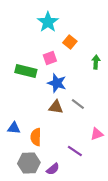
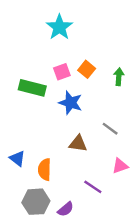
orange square: (70, 42) -> (87, 69), moved
gray line: (78, 104) -> (110, 129), moved
brown triangle: (56, 107) -> (78, 144), moved
blue triangle: (14, 128) -> (17, 158), turned 32

